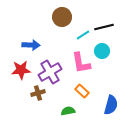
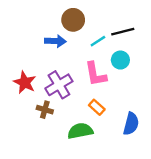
blue arrow: (31, 45) -> (55, 41), moved
red star: (21, 70) -> (25, 82), turned 30
brown cross: (38, 93) -> (45, 110), turned 32
green semicircle: (68, 111) -> (80, 131), size x1.5

